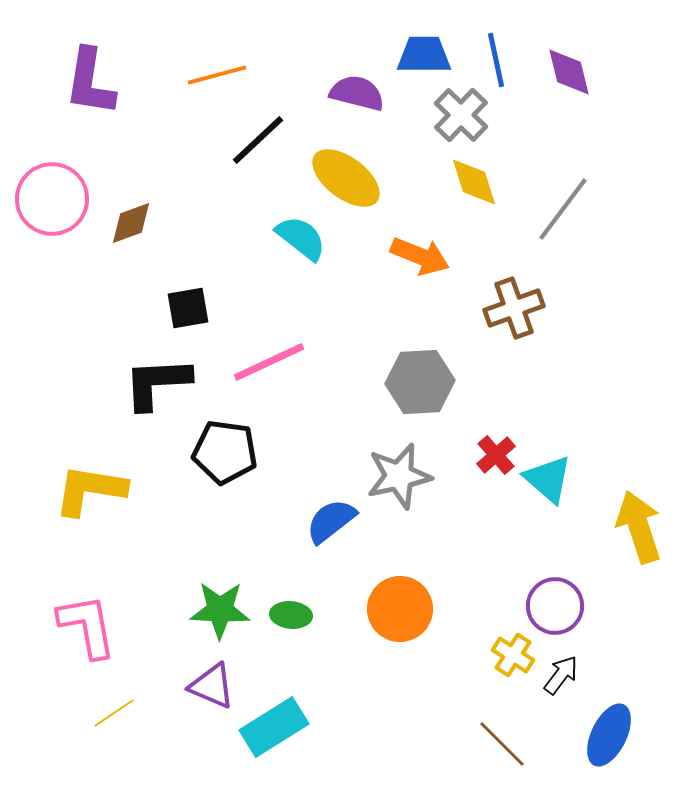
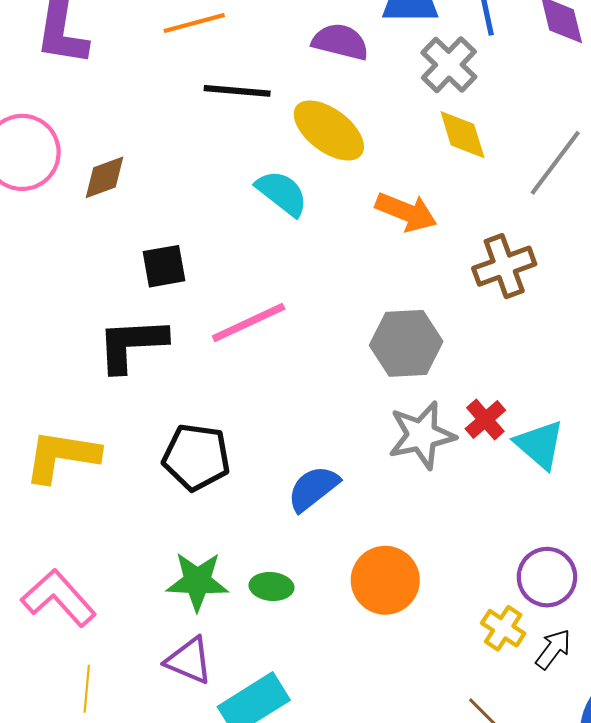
black line: (258, 140) -> (237, 91), turned 48
black pentagon: (225, 452) -> (196, 457), moved
gray star: (399, 476) -> (422, 435), moved
pink L-shape: (87, 626) -> (59, 598), turned -32
yellow line: (114, 713) -> (87, 689), turned -51

